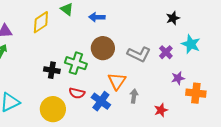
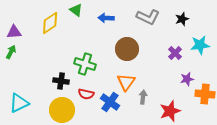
cyan star: (191, 44) -> (200, 45), turned -30
brown circle: (103, 48) -> (127, 49), moved
gray L-shape: (139, 54) -> (148, 17), moved
black cross: (52, 70) -> (61, 81), moved
red star: (161, 110) -> (170, 111), size x1.5

